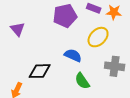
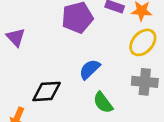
yellow ellipse: (98, 37) -> (143, 42), moved
blue semicircle: (73, 55) -> (90, 69), turned -66

